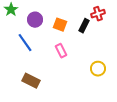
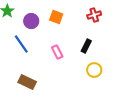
orange square: (60, 25) -> (56, 17), moved
black rectangle: (84, 26) -> (86, 46), moved

